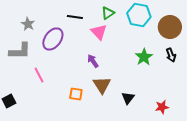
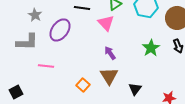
purple arrow: (93, 61) -> (110, 53), moved
pink line: (39, 75) -> (46, 66), turned -56
orange square: (76, 94) -> (83, 85), turned 32

